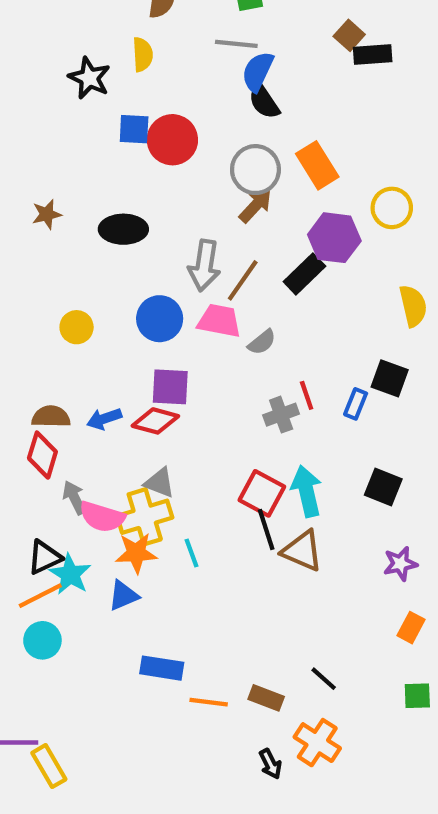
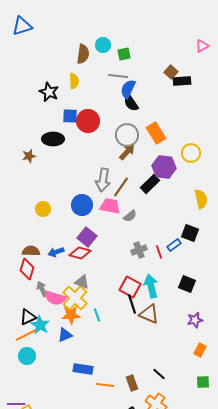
black ellipse: (123, 229) -> (53, 139), moved
purple square: (170, 387) -> (87, 237), turned 36
red line: (307, 395) -> (159, 252), moved
blue rectangle: (356, 404) -> (174, 245), turned 32
yellow cross: (145, 517) -> (75, 298), turned -30
brown rectangle: (266, 698) -> (132, 383), turned 49

